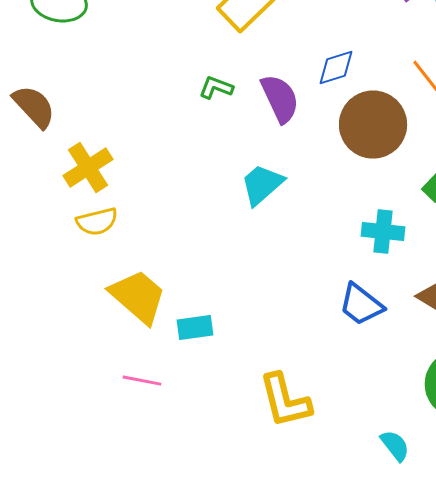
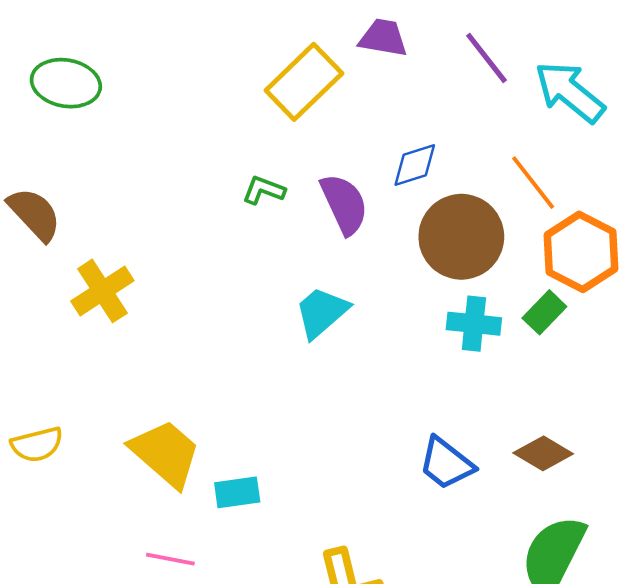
yellow semicircle: (97, 222) -> (37, 445), moved
cyan cross: (383, 232) -> (474, 324), moved

